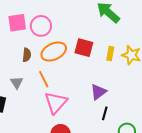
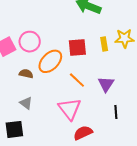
brown semicircle: (27, 55) -> (26, 74), turned -64
orange line: (44, 79) -> (77, 80), moved
black line: (105, 113) -> (116, 112), moved

